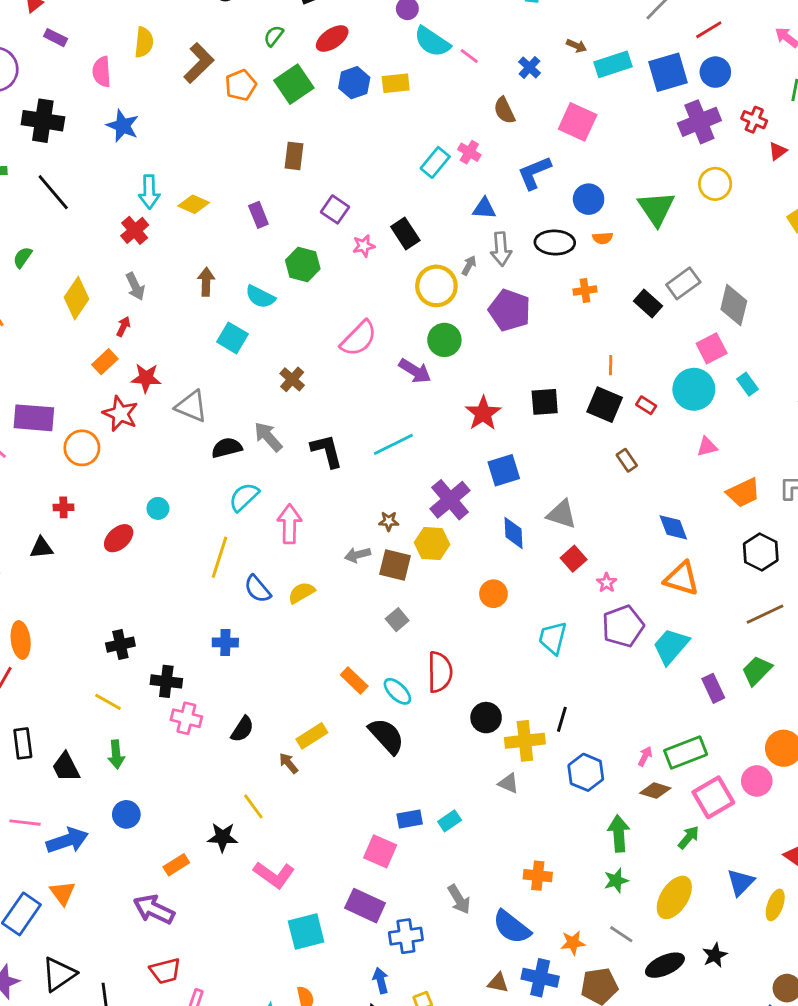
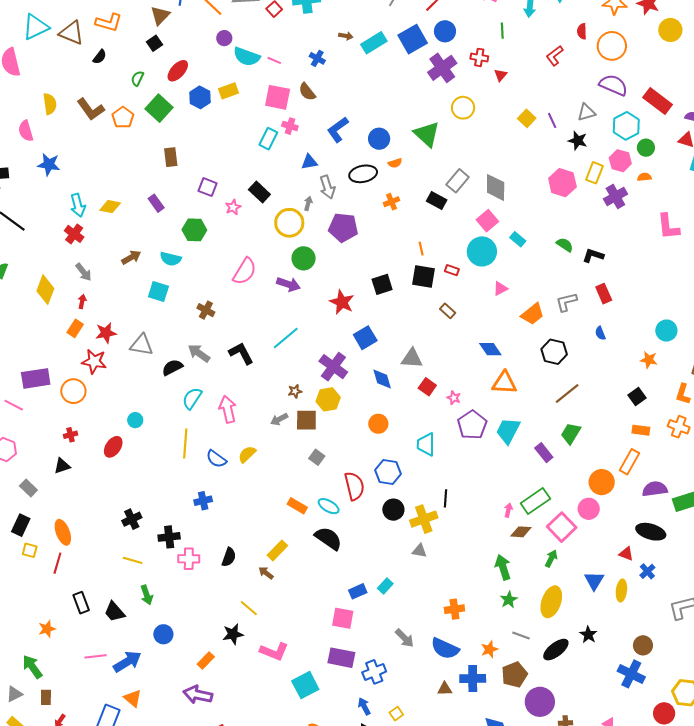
brown L-shape: (199, 63) -> (91, 109), turned 112
pink square: (578, 122) -> (278, 97), moved
brown arrow: (206, 282) -> (131, 257), turned 72
blue hexagon: (586, 772) -> (388, 472), moved

